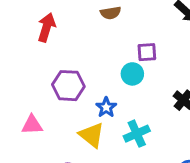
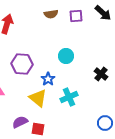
purple square: (147, 52) -> (76, 16), moved

